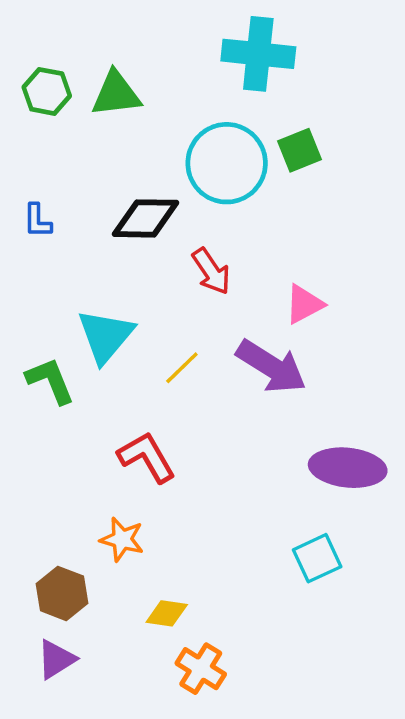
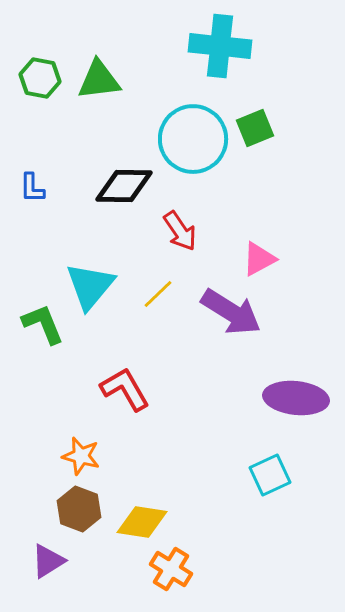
yellow line: (182, 368) -> (158, 294), moved
orange star: (122, 539) -> (81, 456), moved
brown hexagon: (62, 593) -> (79, 509), moved
yellow diamond: (167, 613) -> (142, 522), size x1.4

